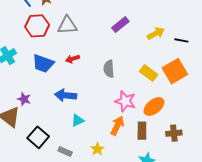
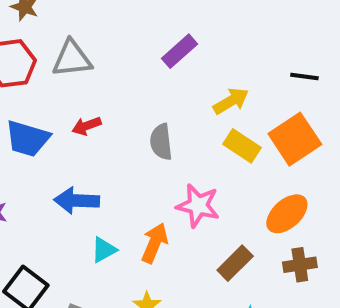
yellow arrow: (156, 33) -> (231, 101), moved
orange ellipse: (154, 106) -> (287, 214), moved
orange arrow: (117, 126) -> (155, 243), moved
brown rectangle: (142, 131) -> (235, 263), turned 48

